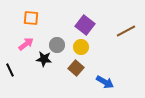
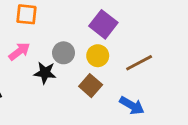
brown line: (126, 31) -> (139, 63), moved

